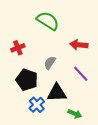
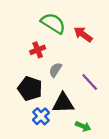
red arrow: (79, 45) -> (83, 34), moved, turned 30
red cross: (18, 48) -> (38, 50), moved

